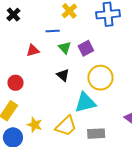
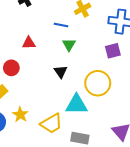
purple square: (86, 48) -> (113, 51), moved
red triangle: (33, 50) -> (29, 43), moved

